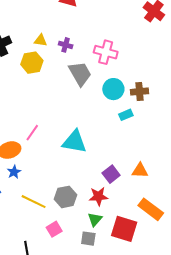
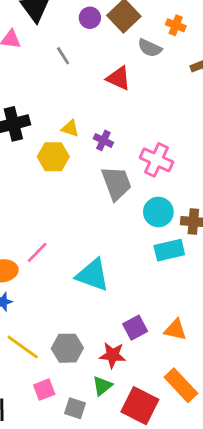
cyan rectangle: (126, 115) -> (169, 250), size x1.5
gray square: (88, 239) -> (75, 408), moved

